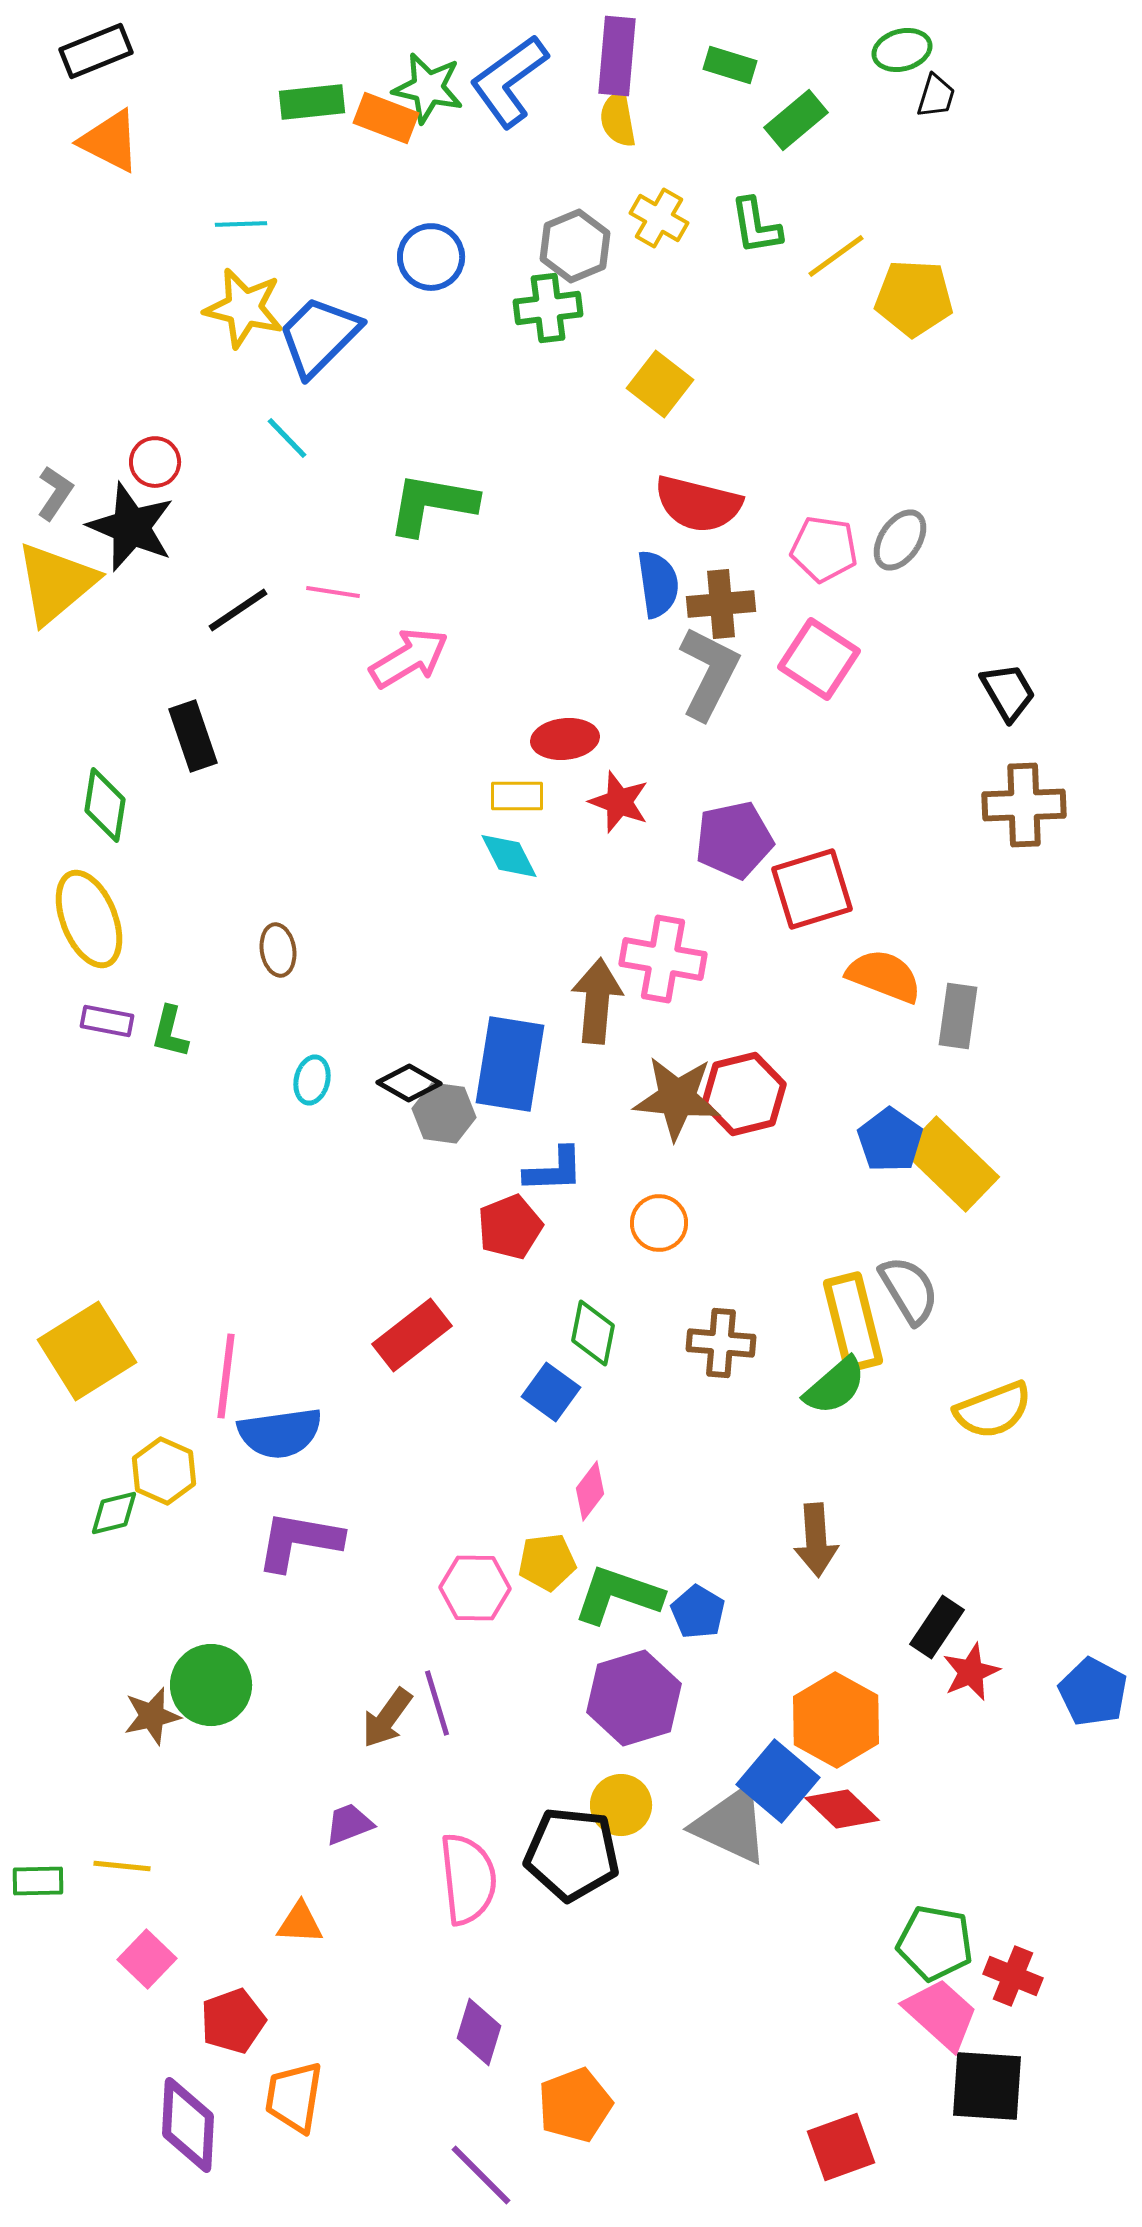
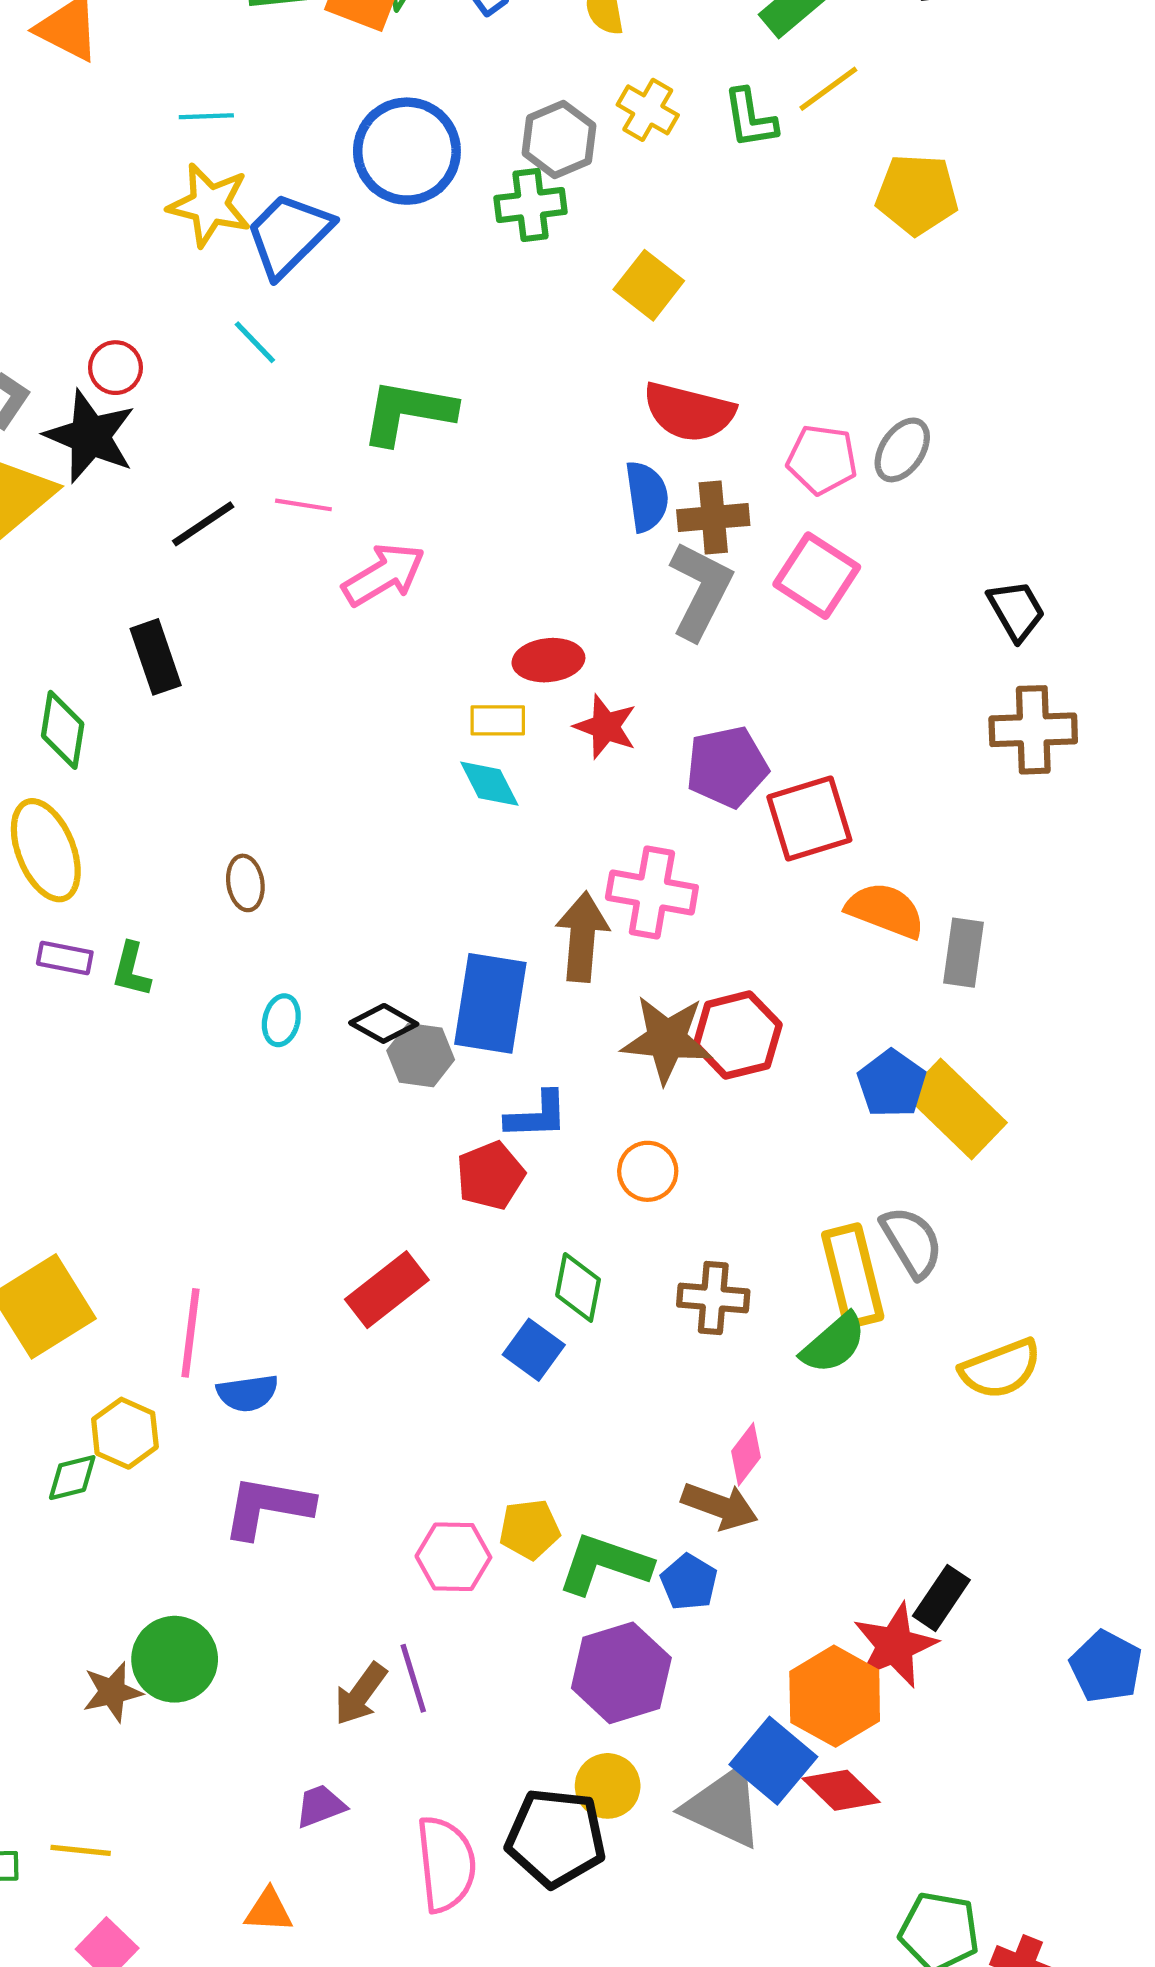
yellow line: (836, 256) -> (828, 89), moved
blue circle: (431, 257) -> (407, 151), size x1.5
blue semicircle: (280, 1433) -> (247, 1393), size x0.7
pink diamond: (590, 1491) -> (746, 1454), moved
brown arrow: (816, 1540) -> (720, 1506), moved, turned -66
red star: (971, 1672) -> (895, 1645), moved, size x1.4

